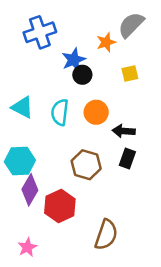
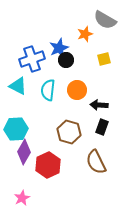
gray semicircle: (131, 25) -> (105, 20), turned -105
blue cross: (40, 32) -> (32, 59), moved
brown semicircle: (106, 235) -> (96, 162), moved, turned 135

